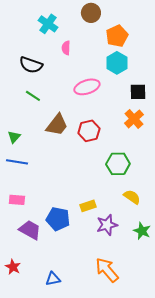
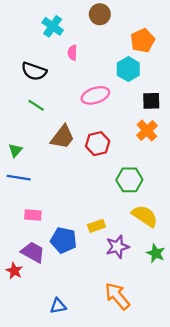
orange pentagon: (117, 36) -> (143, 41), moved
yellow semicircle: (132, 197) -> (145, 216), size x1.4
pink rectangle: (17, 200) -> (33, 215), moved
red star: (13, 267) -> (14, 271), moved

